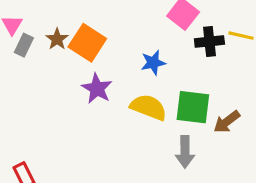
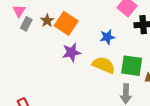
purple star: (97, 88) -> (71, 52), turned 30

